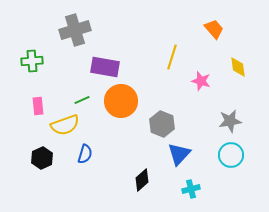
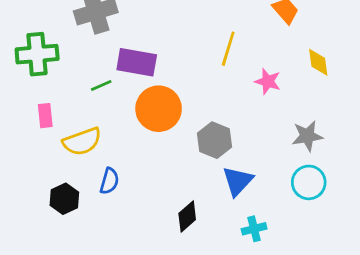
green cross: (32, 61) -> (37, 54), size x1.4
green line: (82, 100) -> (101, 85), moved
black hexagon: (42, 158) -> (64, 199), moved

